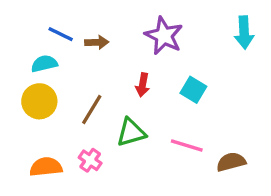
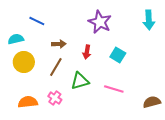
brown arrow: (97, 42) -> (59, 44), moved
cyan semicircle: (44, 64) -> (16, 39), moved
brown semicircle: (231, 162) -> (152, 102), moved

